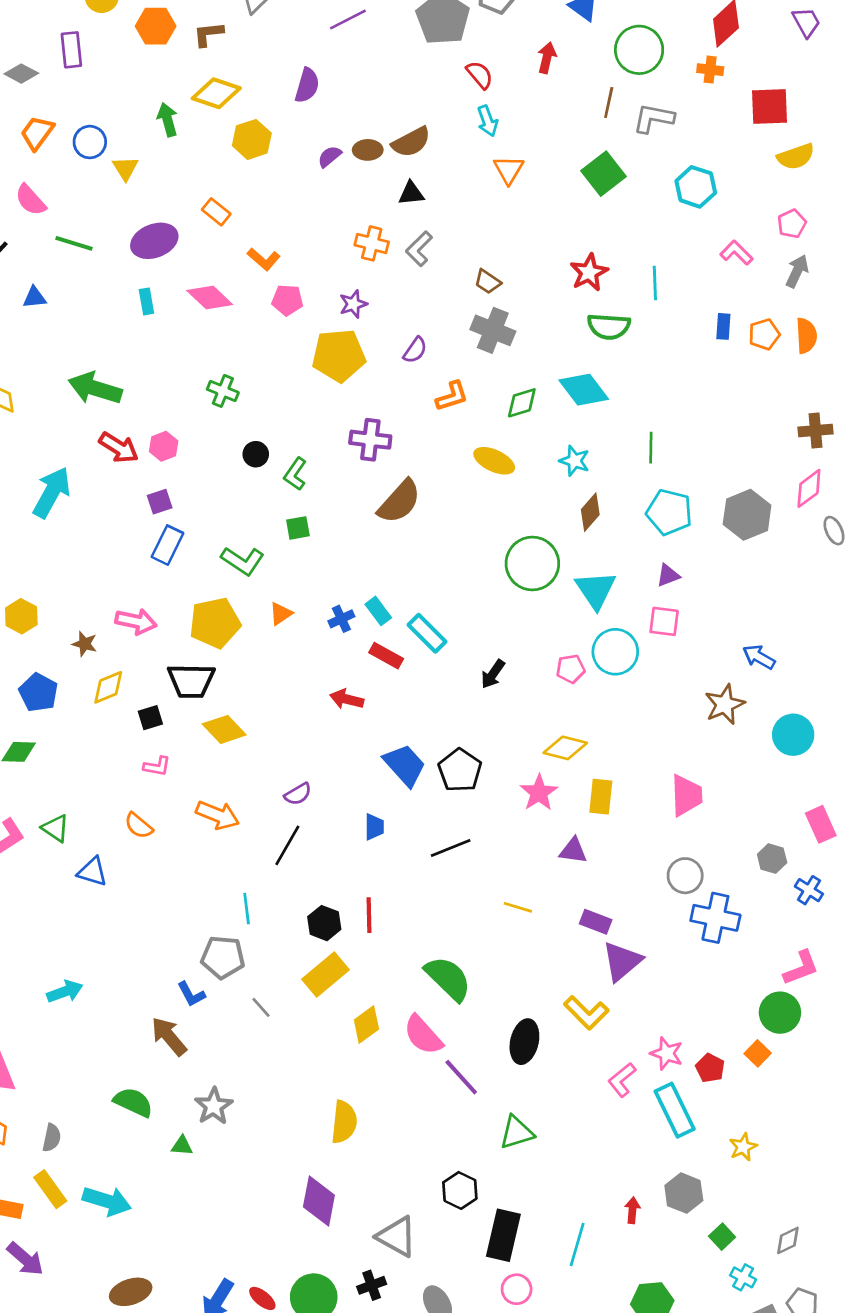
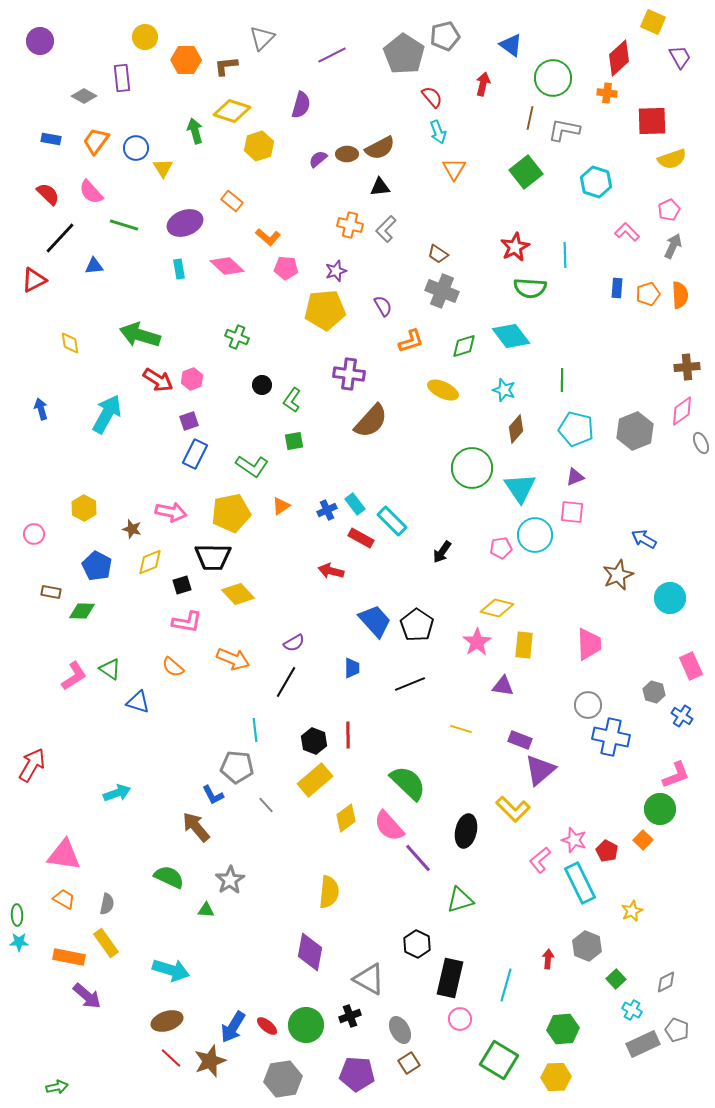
purple semicircle: (415, 350) -> (383, 306), turned -65
pink L-shape: (157, 766) -> (187, 622), size x1.4
cyan arrow: (107, 1201) -> (171, 970), moved

